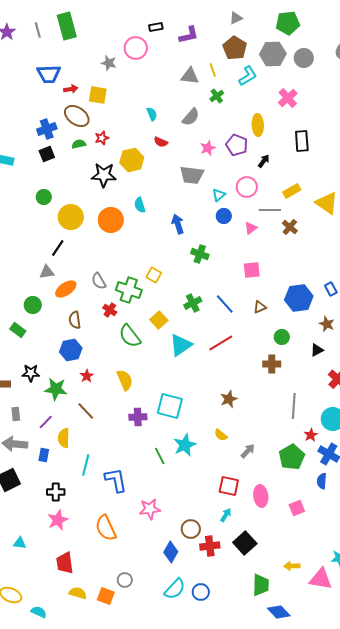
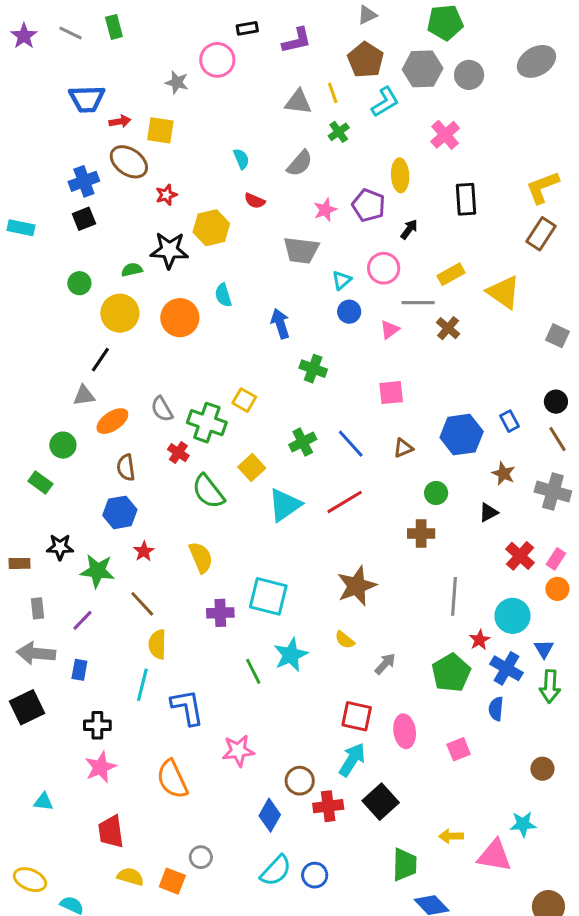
green rectangle: (67, 26) -> (114, 27), size x0.6
gray line: (38, 30) -> (70, 33), turned -49
green semicircle: (79, 144) -> (132, 270), moved
brown star: (229, 399) -> (357, 586), size x1.5
yellow semicircle: (64, 438) -> (157, 644), moved
cyan arrow: (226, 515) -> (352, 760), size x1.6

